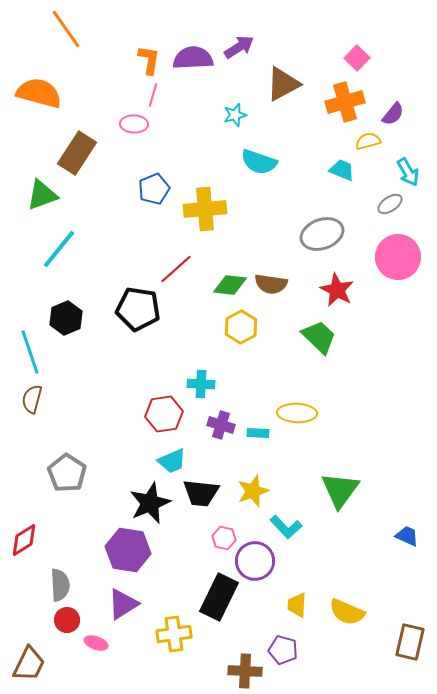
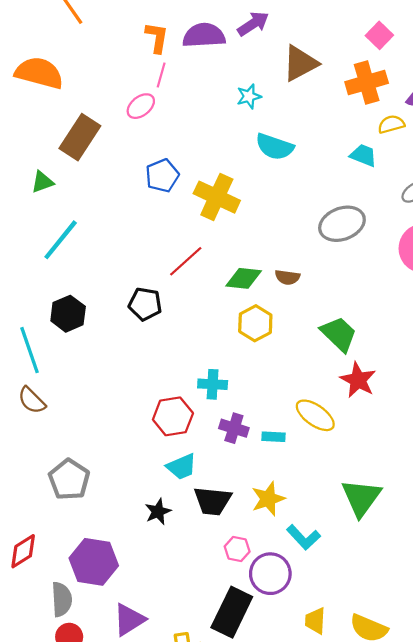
pink ellipse: (134, 124) -> (141, 106), turned -40
green triangle: (42, 195) -> (42, 182), size x0.7
yellow cross: (205, 209) -> (217, 197), turned 30
brown semicircle: (271, 284) -> (287, 277), size x0.7
red star: (337, 290) -> (358, 380), moved
black pentagon: (138, 309) -> (145, 304), size x0.7
brown semicircle: (32, 399) -> (32, 400), turned -60
yellow ellipse: (297, 413) -> (315, 415), turned 33
black star: (150, 503) -> (158, 512), size x0.6
purple hexagon: (128, 550) -> (94, 562), moved

